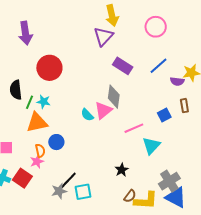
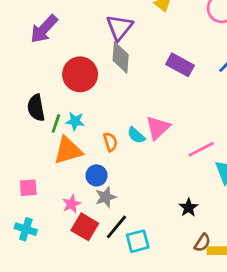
purple arrow: (25, 33) -> (44, 29), turned 55
purple triangle: (103, 36) -> (119, 27), moved
gray diamond: (114, 97) -> (121, 58), moved
orange semicircle: (40, 151) -> (110, 142), moved
red square: (22, 178) -> (85, 227), moved
gray star: (59, 191) -> (106, 197), moved

